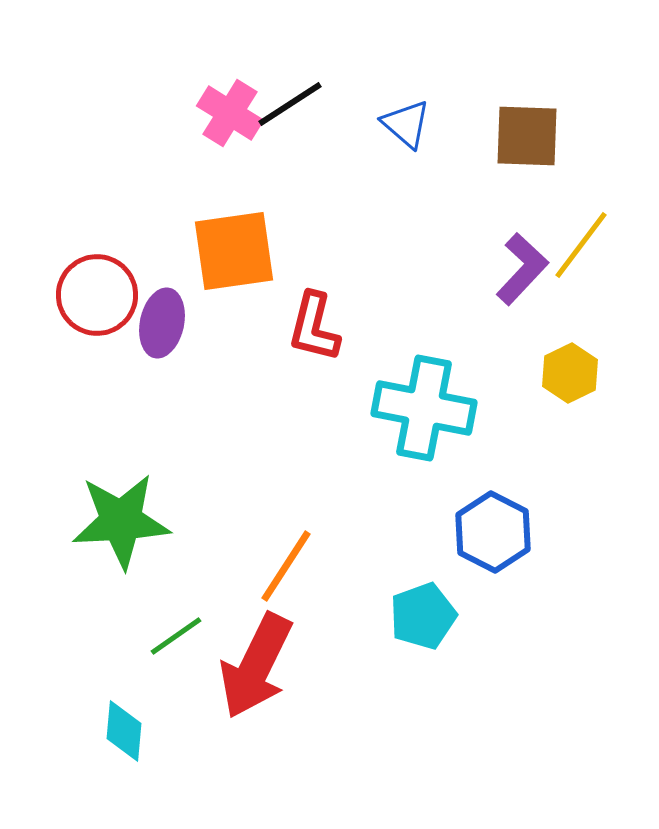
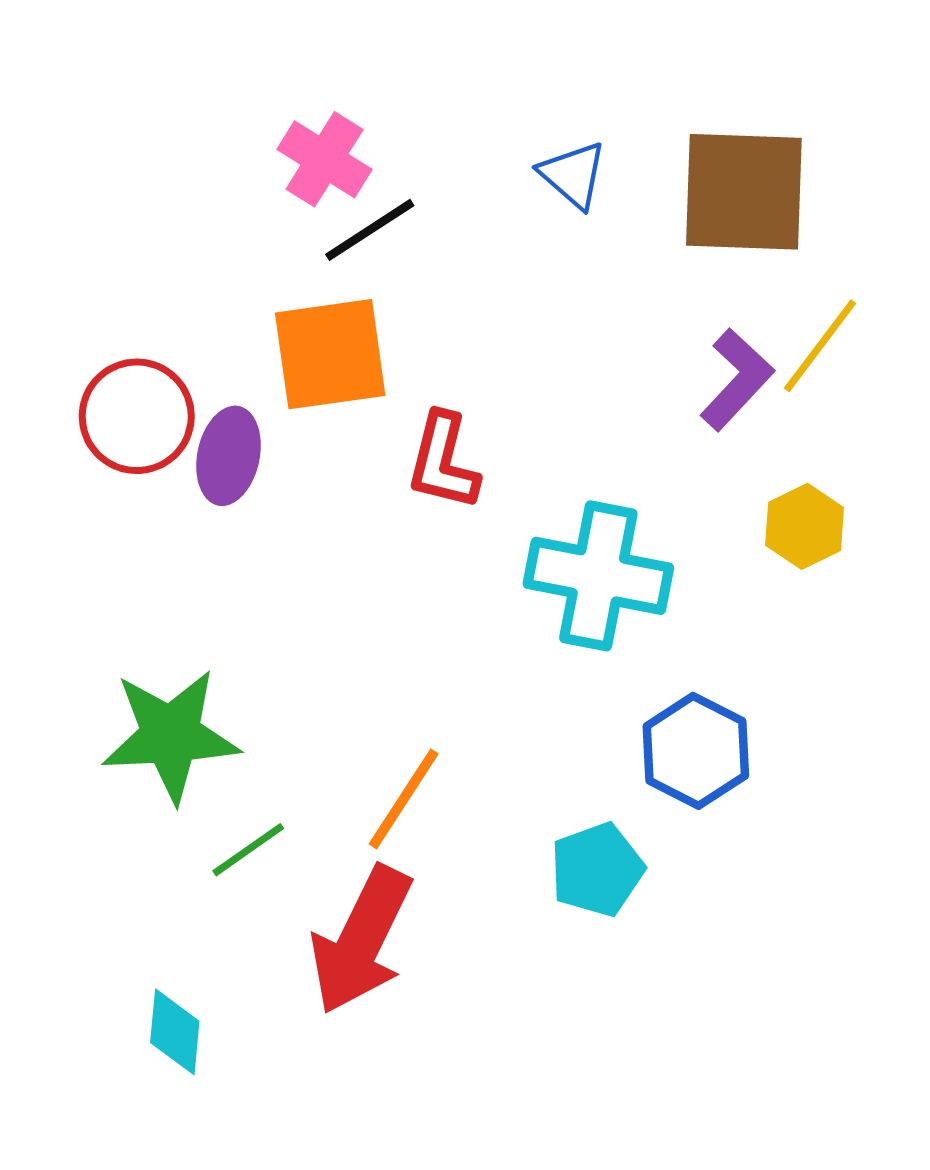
black line: (290, 104) -> (370, 230), moved
brown square: (527, 136) -> (744, 192), size x1.4
green line: (176, 636) -> (248, 850), moved

